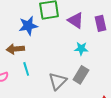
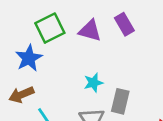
cyan star: (81, 49) -> (93, 83), moved

